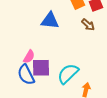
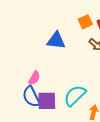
purple square: (41, 68) -> (47, 101), moved

